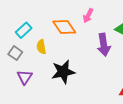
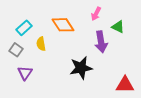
pink arrow: (88, 16) -> (96, 14), moved
black star: (63, 72) -> (81, 68), moved

